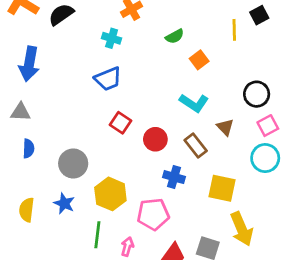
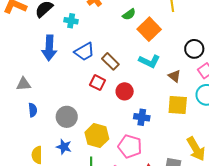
cyan cross: (112, 38) -> (71, 21), moved
orange square: (199, 60) -> (149, 29), size x1.6
blue arrow: (29, 64) -> (49, 48), moved
brown rectangle: (196, 146) -> (110, 61), moved
yellow square: (222, 188) -> (178, 105), moved
pink pentagon: (153, 214) -> (130, 146), turned 30

